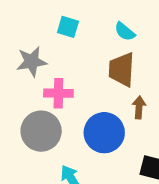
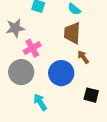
pink cross: (58, 93) -> (32, 48), turned -30
brown arrow: (139, 107) -> (83, 57), turned -40

